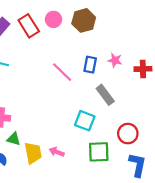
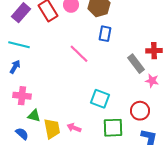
pink star: (115, 60) -> (152, 81), moved
blue rectangle: (90, 65) -> (105, 34), moved
gray rectangle: (105, 95) -> (136, 64), moved

